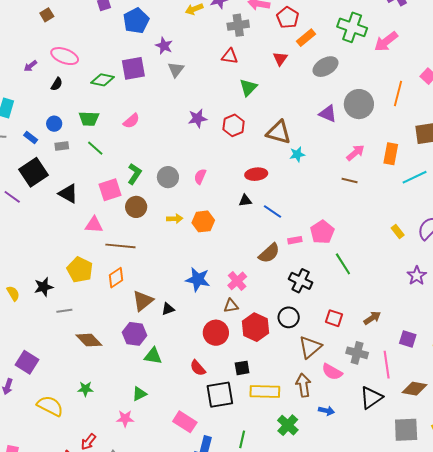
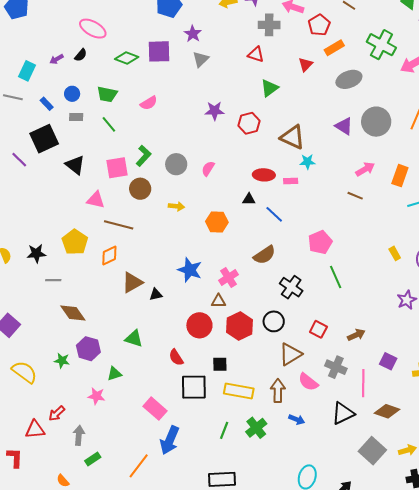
purple arrow: (30, 66) -> (57, 59), moved
orange hexagon: (203, 221) -> (217, 222), moved
pink rectangle: (295, 240) -> (291, 181), moved
purple hexagon: (134, 334) -> (88, 349), moved
gray square: (406, 430) -> (372, 451), turned 36
green line: (242, 439) -> (224, 430), moved

